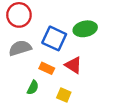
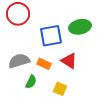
blue square: (54, 38) -> (51, 36), turned -35
gray semicircle: (20, 48) -> (19, 61), moved

